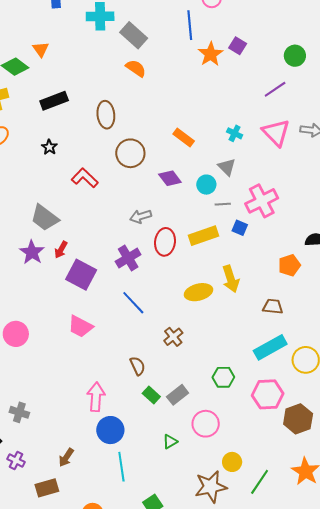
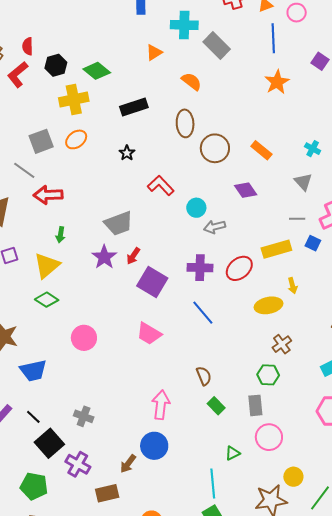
orange triangle: (41, 49) -> (154, 52), moved, turned 30
orange star: (211, 54) -> (277, 82), moved
orange semicircle: (136, 68) -> (191, 81), moved
brown circle: (130, 153) -> (215, 148), moved
cyan circle: (206, 185) -> (196, 208), moved
gray trapezoid: (45, 218) -> (119, 223), turned -60
red ellipse: (165, 242) -> (239, 268), moved, turned 40
purple cross: (128, 258) -> (200, 268), turned 30
yellow arrow: (231, 279) -> (292, 286), moved, size x0.6
brown cross: (173, 337) -> (282, 344), moved
green hexagon: (223, 377) -> (268, 375), moved
gray rectangle: (178, 395) -> (255, 405), moved, turned -60
blue circle: (110, 430) -> (154, 446), moved
purple cross: (16, 460) -> (78, 464), size x1.4
cyan line: (121, 467) -> (213, 484), moved

